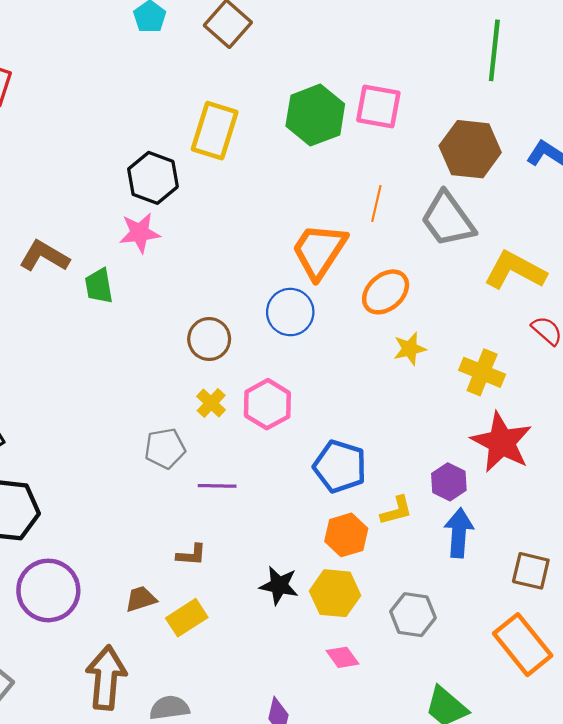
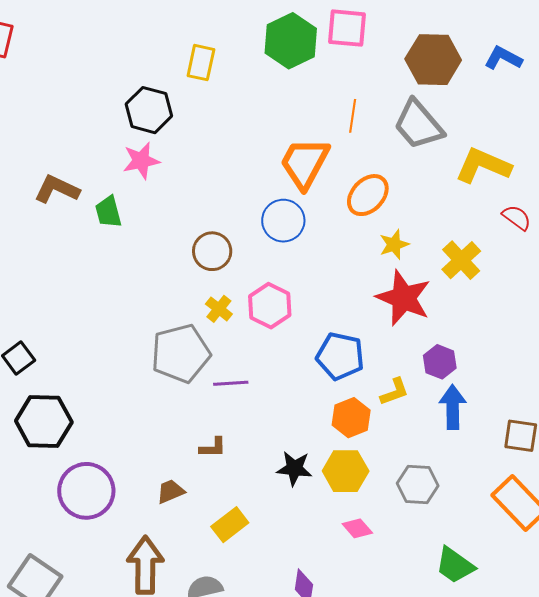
yellow rectangle: (215, 131) -> (201, 63), size x0.7
yellow cross: (482, 372) -> (461, 260), turned 30
red star: (502, 442) -> (404, 298), moved
gray pentagon: (165, 448) -> (181, 353), size x1.6
yellow rectangle: (187, 618) -> (230, 525), moved

